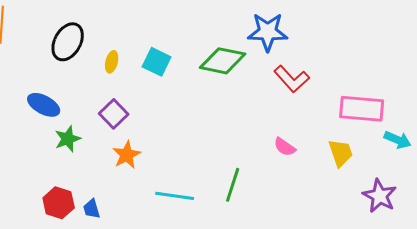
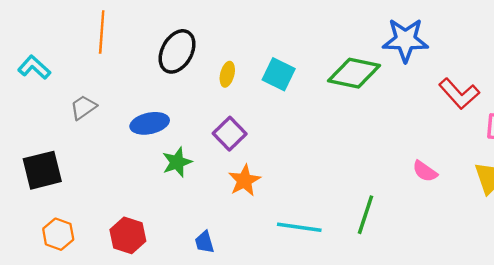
red L-shape: (292, 79) -> (459, 94), moved
blue ellipse: (44, 105) -> (150, 123), turned -40
red hexagon: (59, 203) -> (128, 235), moved

